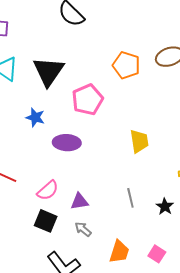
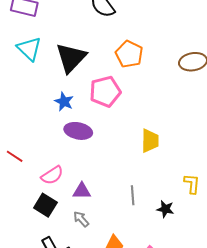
orange pentagon: (126, 65) -> (129, 54), moved
blue star: (35, 117) -> (64, 102), moved
black star: (165, 206) -> (165, 209), turned -30

